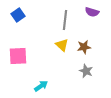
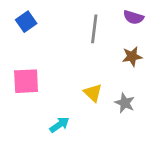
yellow triangle: (62, 45) -> (93, 93), moved
brown star: (84, 47) -> (132, 56), moved

